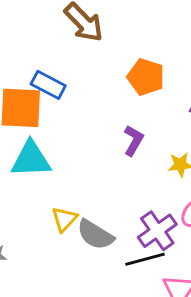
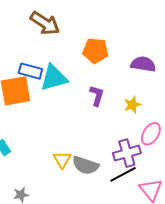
cyan triangle: (31, 159) -> (54, 78), moved
purple cross: (157, 231) -> (127, 153), turned 32

